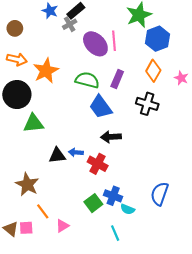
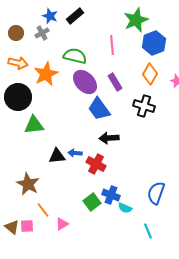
gray cross: (70, 24) -> (42, 33), moved
purple ellipse: (95, 44) -> (85, 82), moved
purple rectangle: (117, 79) -> (115, 82), turned -54
green semicircle: (87, 80) -> (75, 56), moved
cyan line: (115, 233) -> (148, 231), moved

